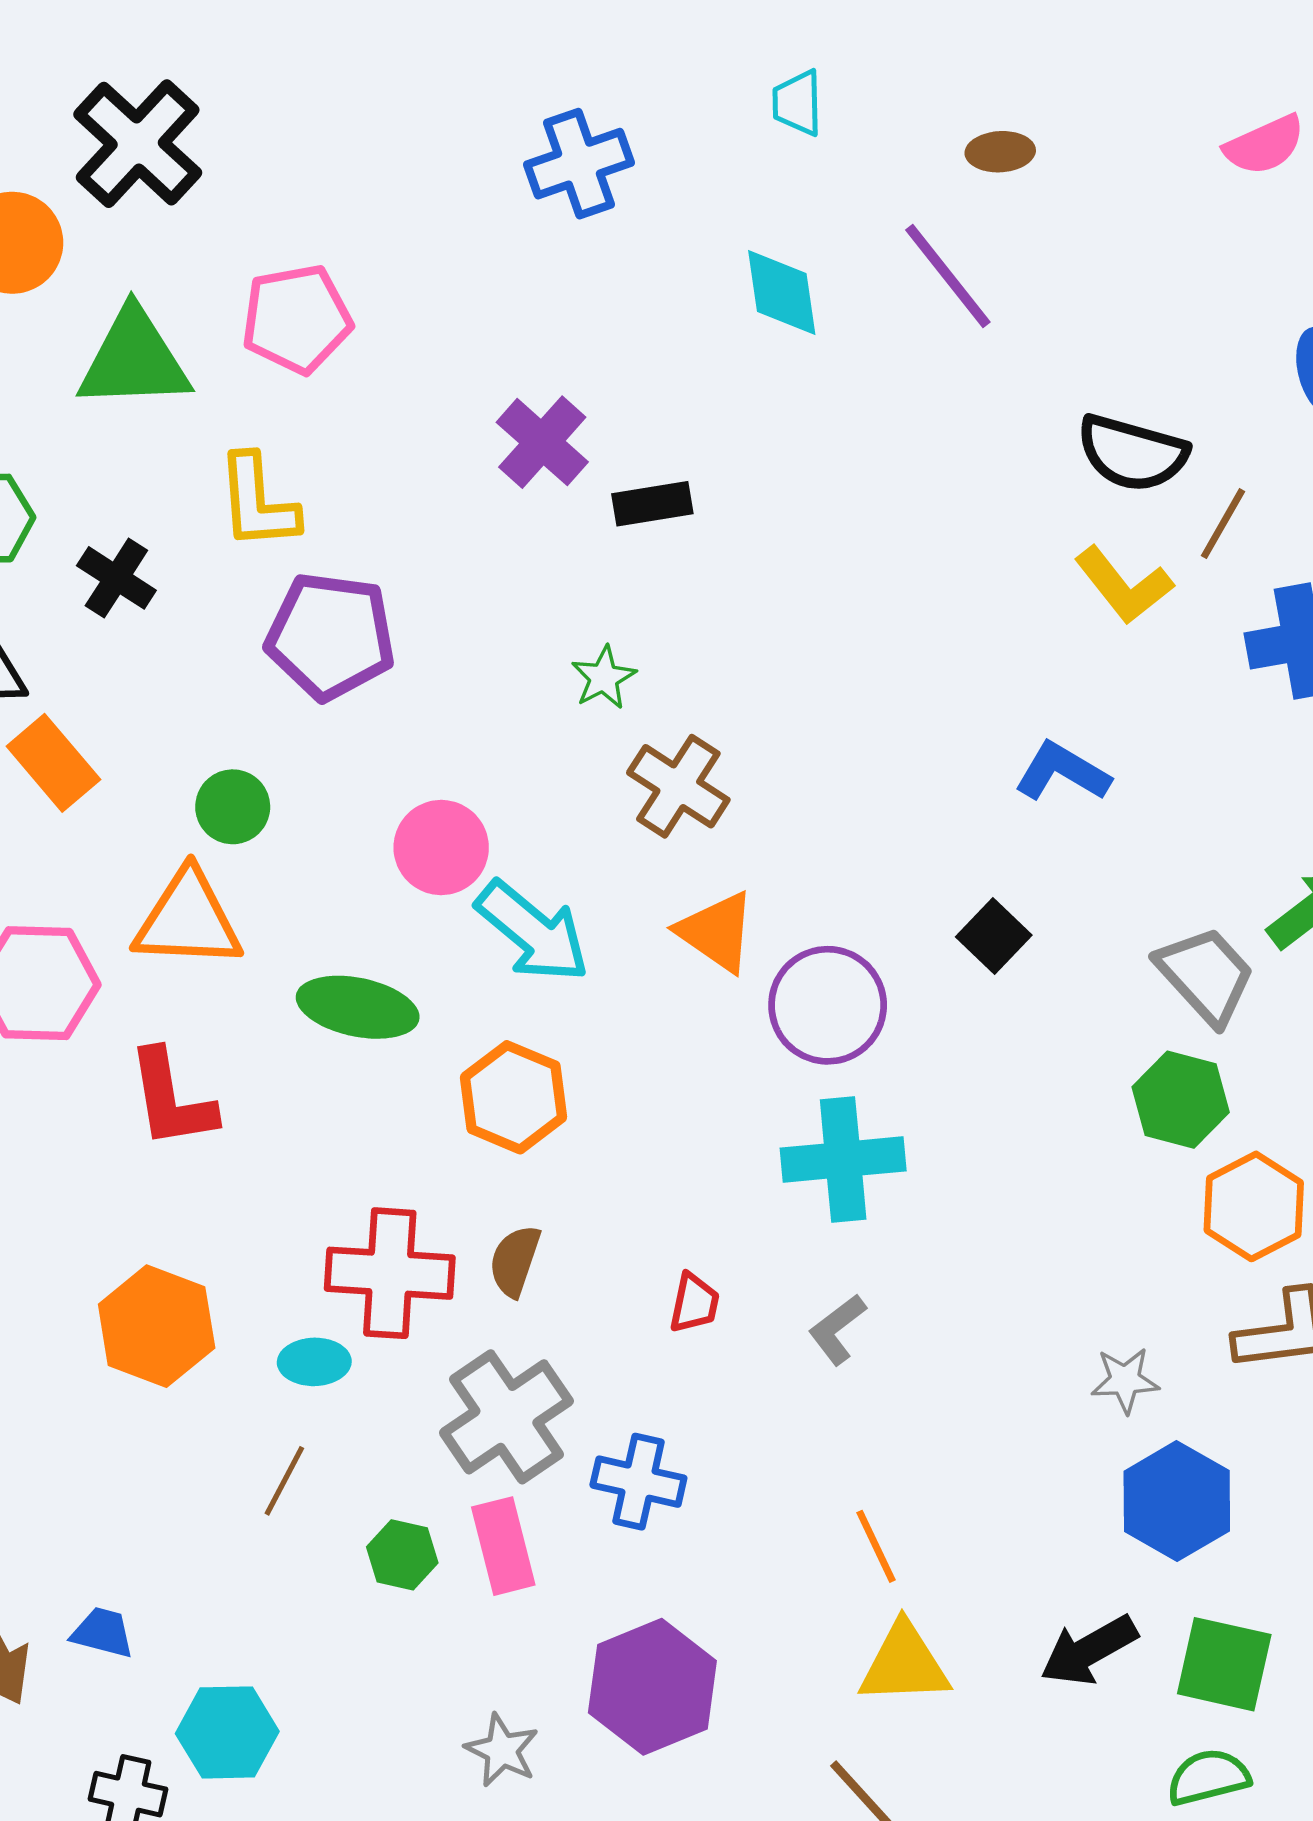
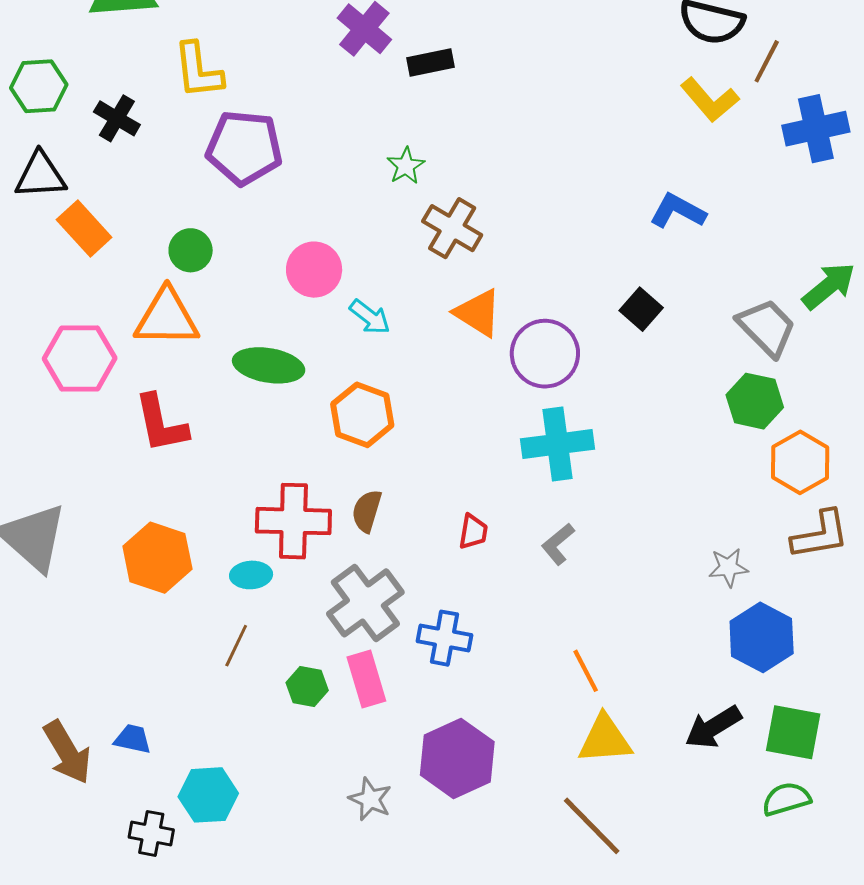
cyan arrow: (533, 932) -> (370, 317), size x0.6

